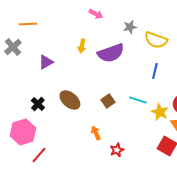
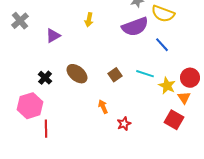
purple semicircle: (111, 53) -> (135, 27), moved
blue line: (155, 71) -> (162, 45), turned -56
red line: (39, 155) -> (46, 129), turned -42

